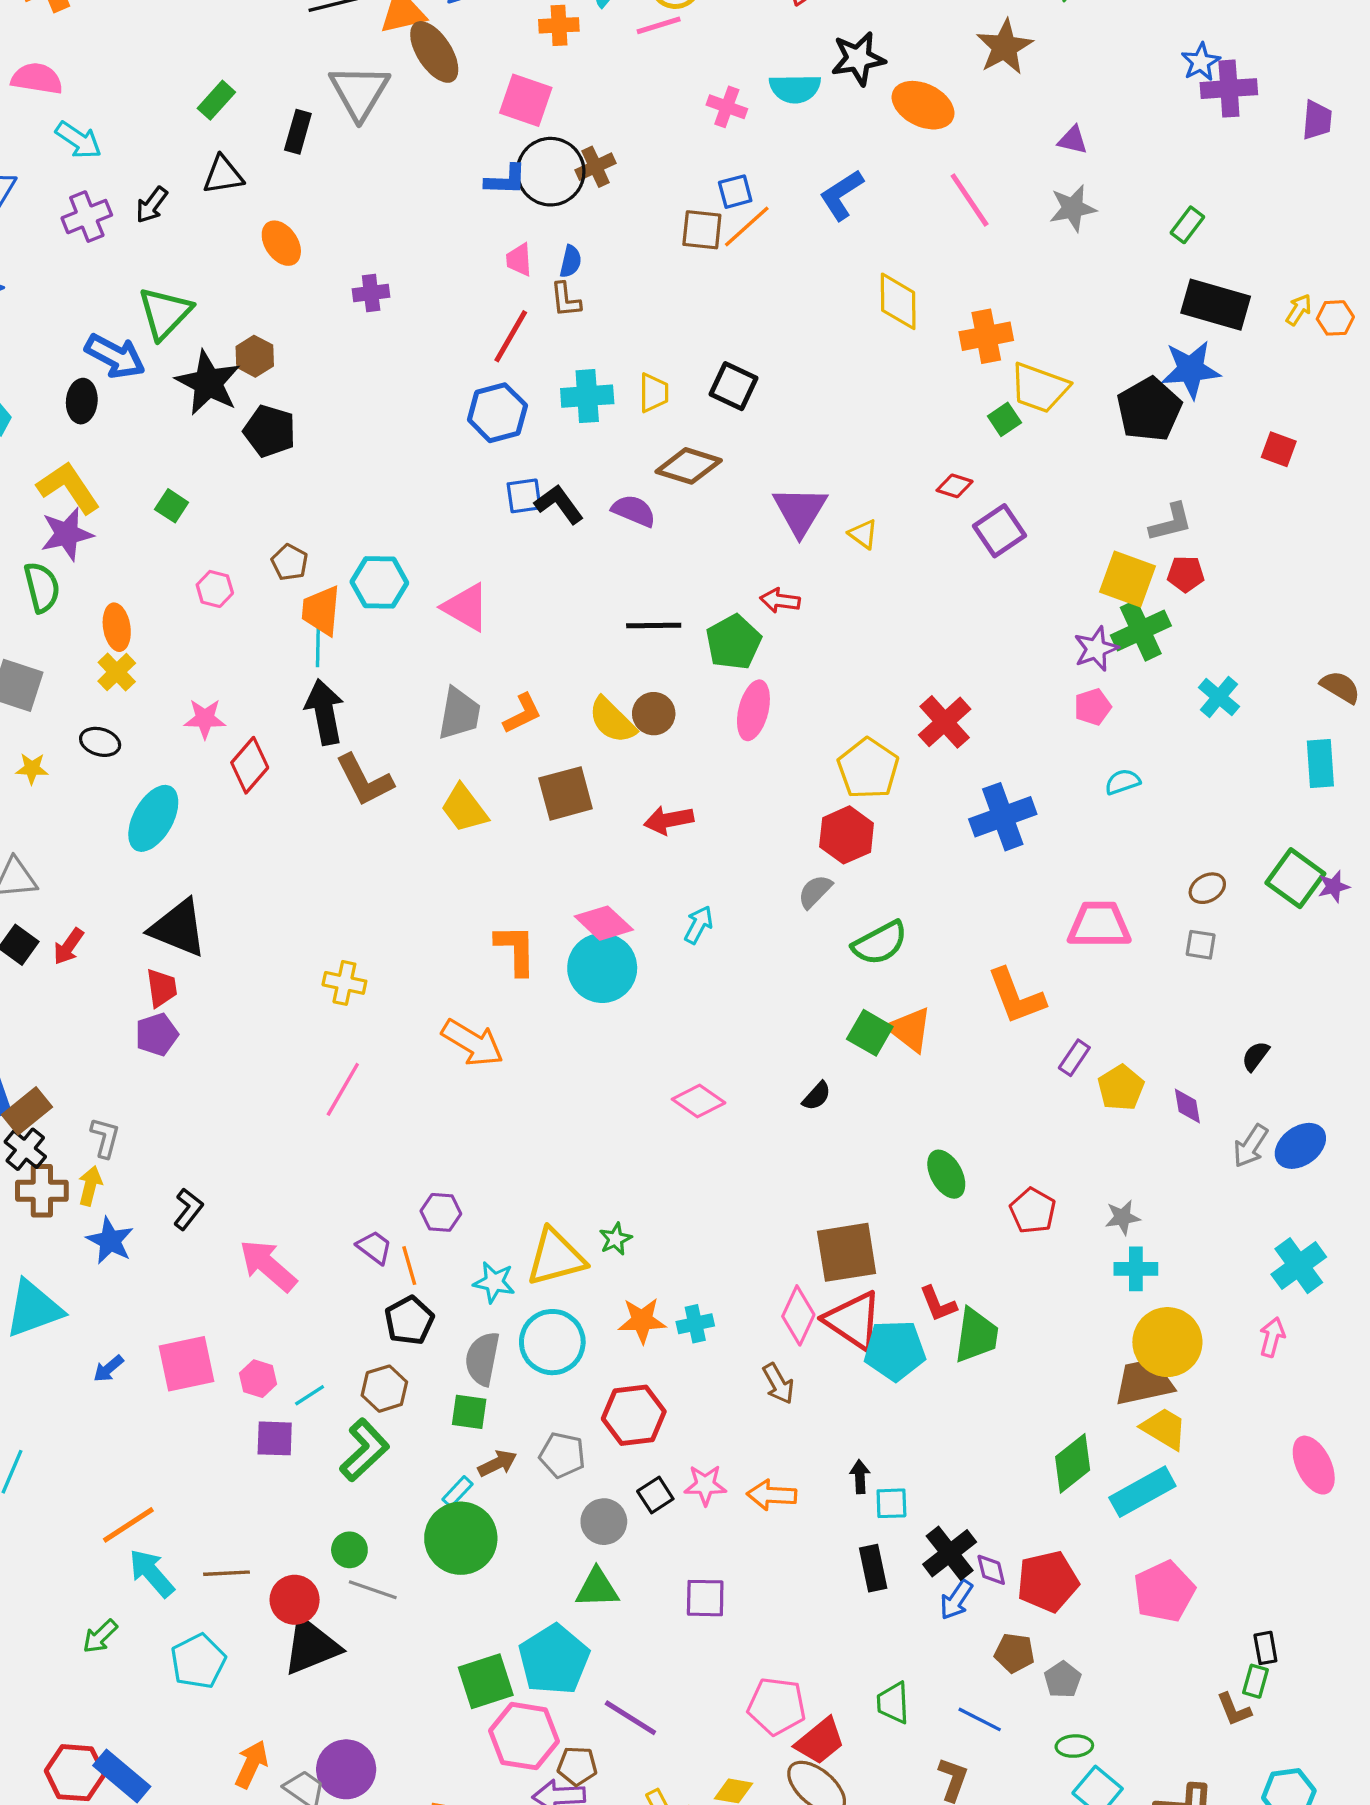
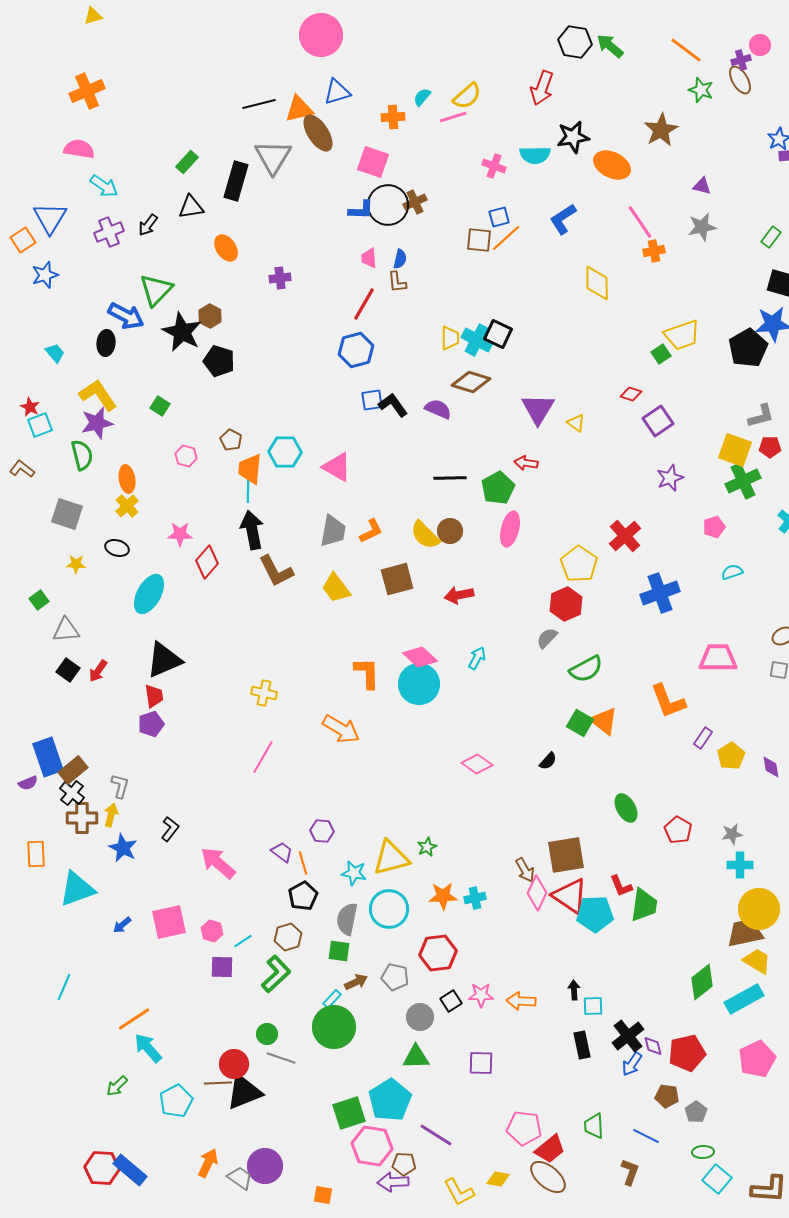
black rectangle: (298, 132) -> (236, 181), size x1.5
orange cross: (986, 336) -> (654, 251), moved, size x0.7
yellow trapezoid: (1039, 388) -> (682, 335), turned -39
cyan cross: (587, 396) -> (477, 340), moved, turned 32
purple star: (1096, 649) -> (670, 478), moved
black triangle: (178, 928) -> (164, 660), turned -45
brown arrow: (778, 1384) -> (525, 870), moved
brown line: (226, 1573) -> (218, 1083), moved

